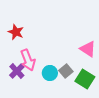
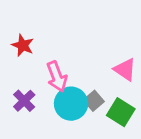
pink arrow: (28, 60) -> (57, 77), moved
cyan circle: (50, 73) -> (71, 104), size x1.5

